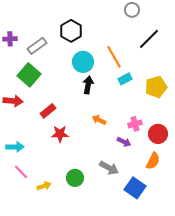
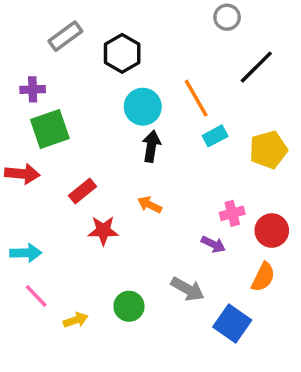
purple cross: (10, 39) -> (33, 89), moved
gray rectangle: (37, 46) -> (65, 36), moved
green square: (29, 75) -> (50, 129), turned 30
orange arrow: (99, 120) -> (150, 205), moved

